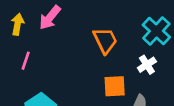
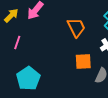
yellow arrow: (18, 24) -> (11, 15), turned 35

